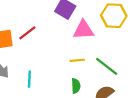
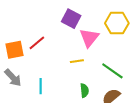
pink triangle: (83, 30) -> (89, 38), turned -45
yellow line: (77, 60) -> (77, 61), moved

